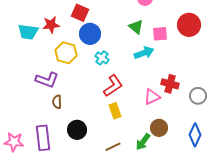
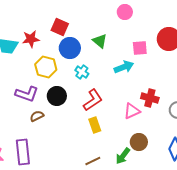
green triangle: (136, 27) -> (100, 41), moved
brown semicircle: (57, 102) -> (37, 116), turned 64
black circle: (77, 130) -> (57, 96), moved

